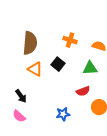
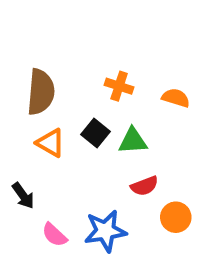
green triangle: (90, 68) -> (133, 141), moved
blue star: (63, 114) -> (105, 231), size x1.5
pink semicircle: (19, 116) -> (54, 235), moved

